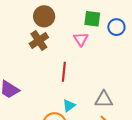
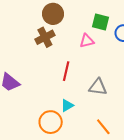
pink triangle: (81, 39) -> (87, 41), turned 42
gray triangle: (104, 99) -> (98, 87), moved

